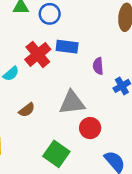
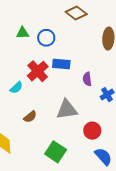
red circle: (90, 128) -> (92, 131), moved

